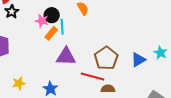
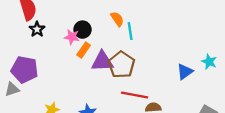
cyan line: (62, 27) -> (130, 31), moved
purple triangle: (66, 57) -> (102, 61), moved
brown pentagon: (106, 58) -> (121, 65), moved

